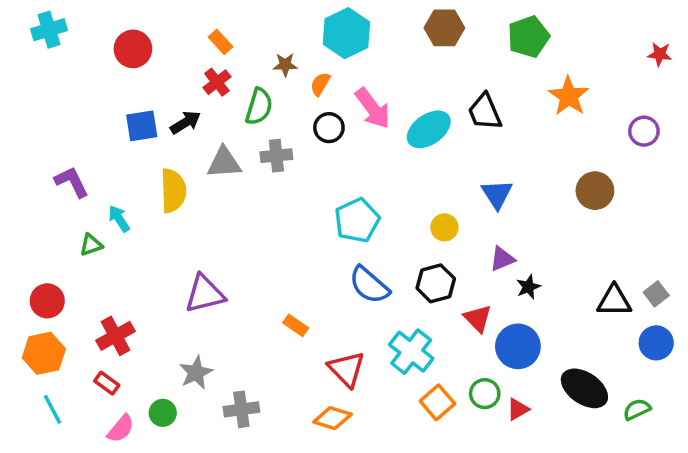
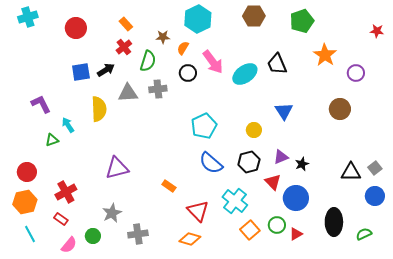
purple circle: (644, 131) -> (356, 73), moved
purple triangle: (502, 259) -> (281, 157), moved
black ellipse: (584, 388) -> (334, 222), turned 56

